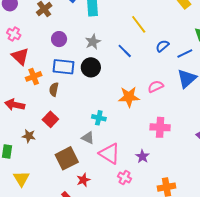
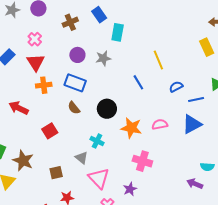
gray star: (93, 42) -> (103, 58), moved
black circle: (91, 67) -> (107, 109), moved
brown semicircle: (54, 89) -> (74, 108), moved, turned -64
pink cross: (160, 127) -> (142, 161), moved
brown star: (29, 136) -> (23, 161), moved, size x1.5
brown square: (67, 158) -> (56, 173), size x0.6

